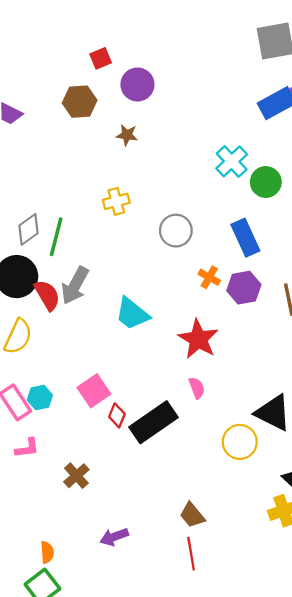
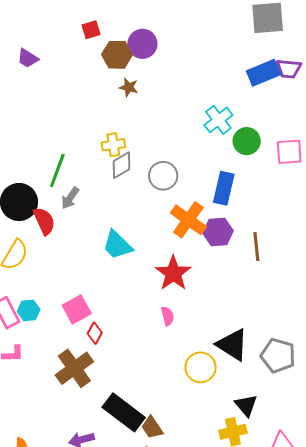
red square: (101, 58) -> (91, 30), moved
brown hexagon: (80, 102) -> (117, 55), moved
gray diamond: (28, 229) -> (122, 165), moved
blue rectangle: (245, 238) -> (224, 188), turned 32
orange cross: (209, 277) -> (188, 220), size x1.8
gray arrow: (75, 285) -> (70, 198), moved, size x0.7
black rectangle: (154, 422) -> (124, 412), moved, turned 66
brown cross: (76, 476) -> (74, 368), moved, size x1.6

